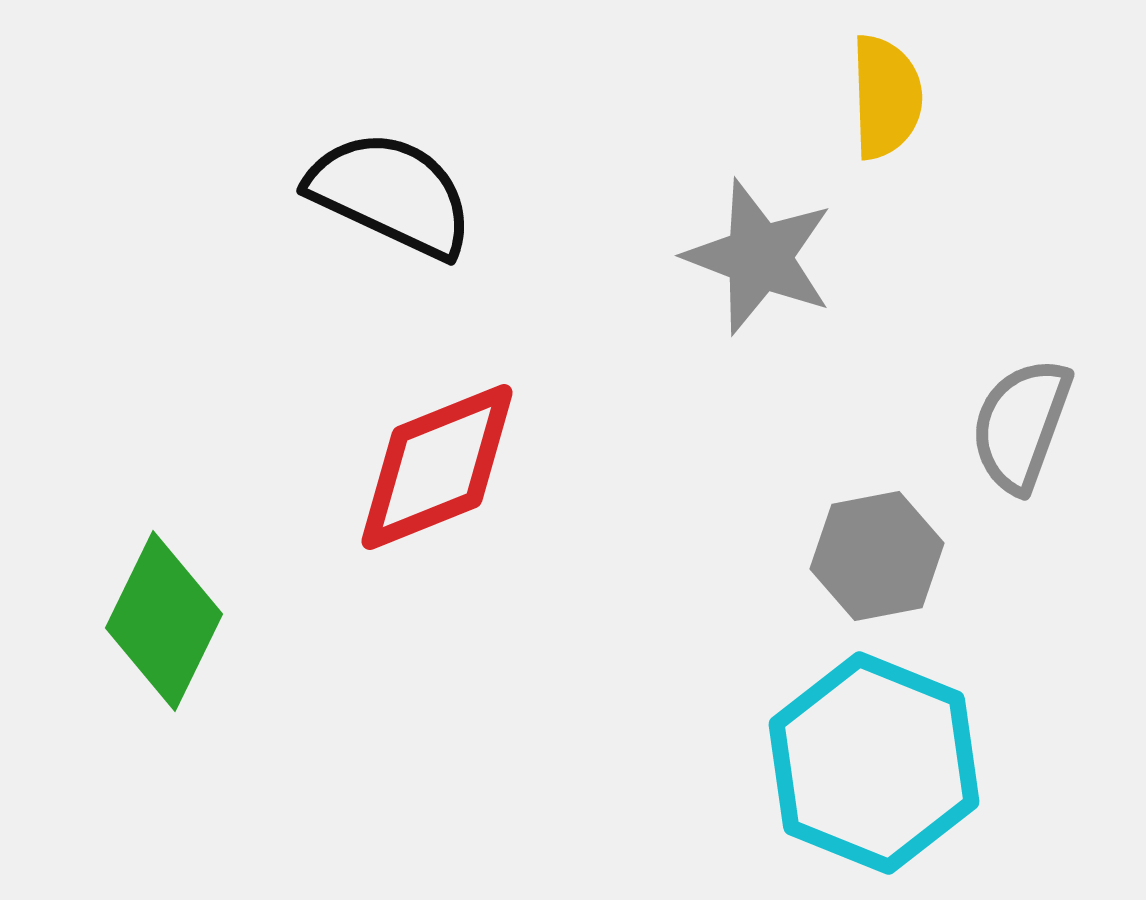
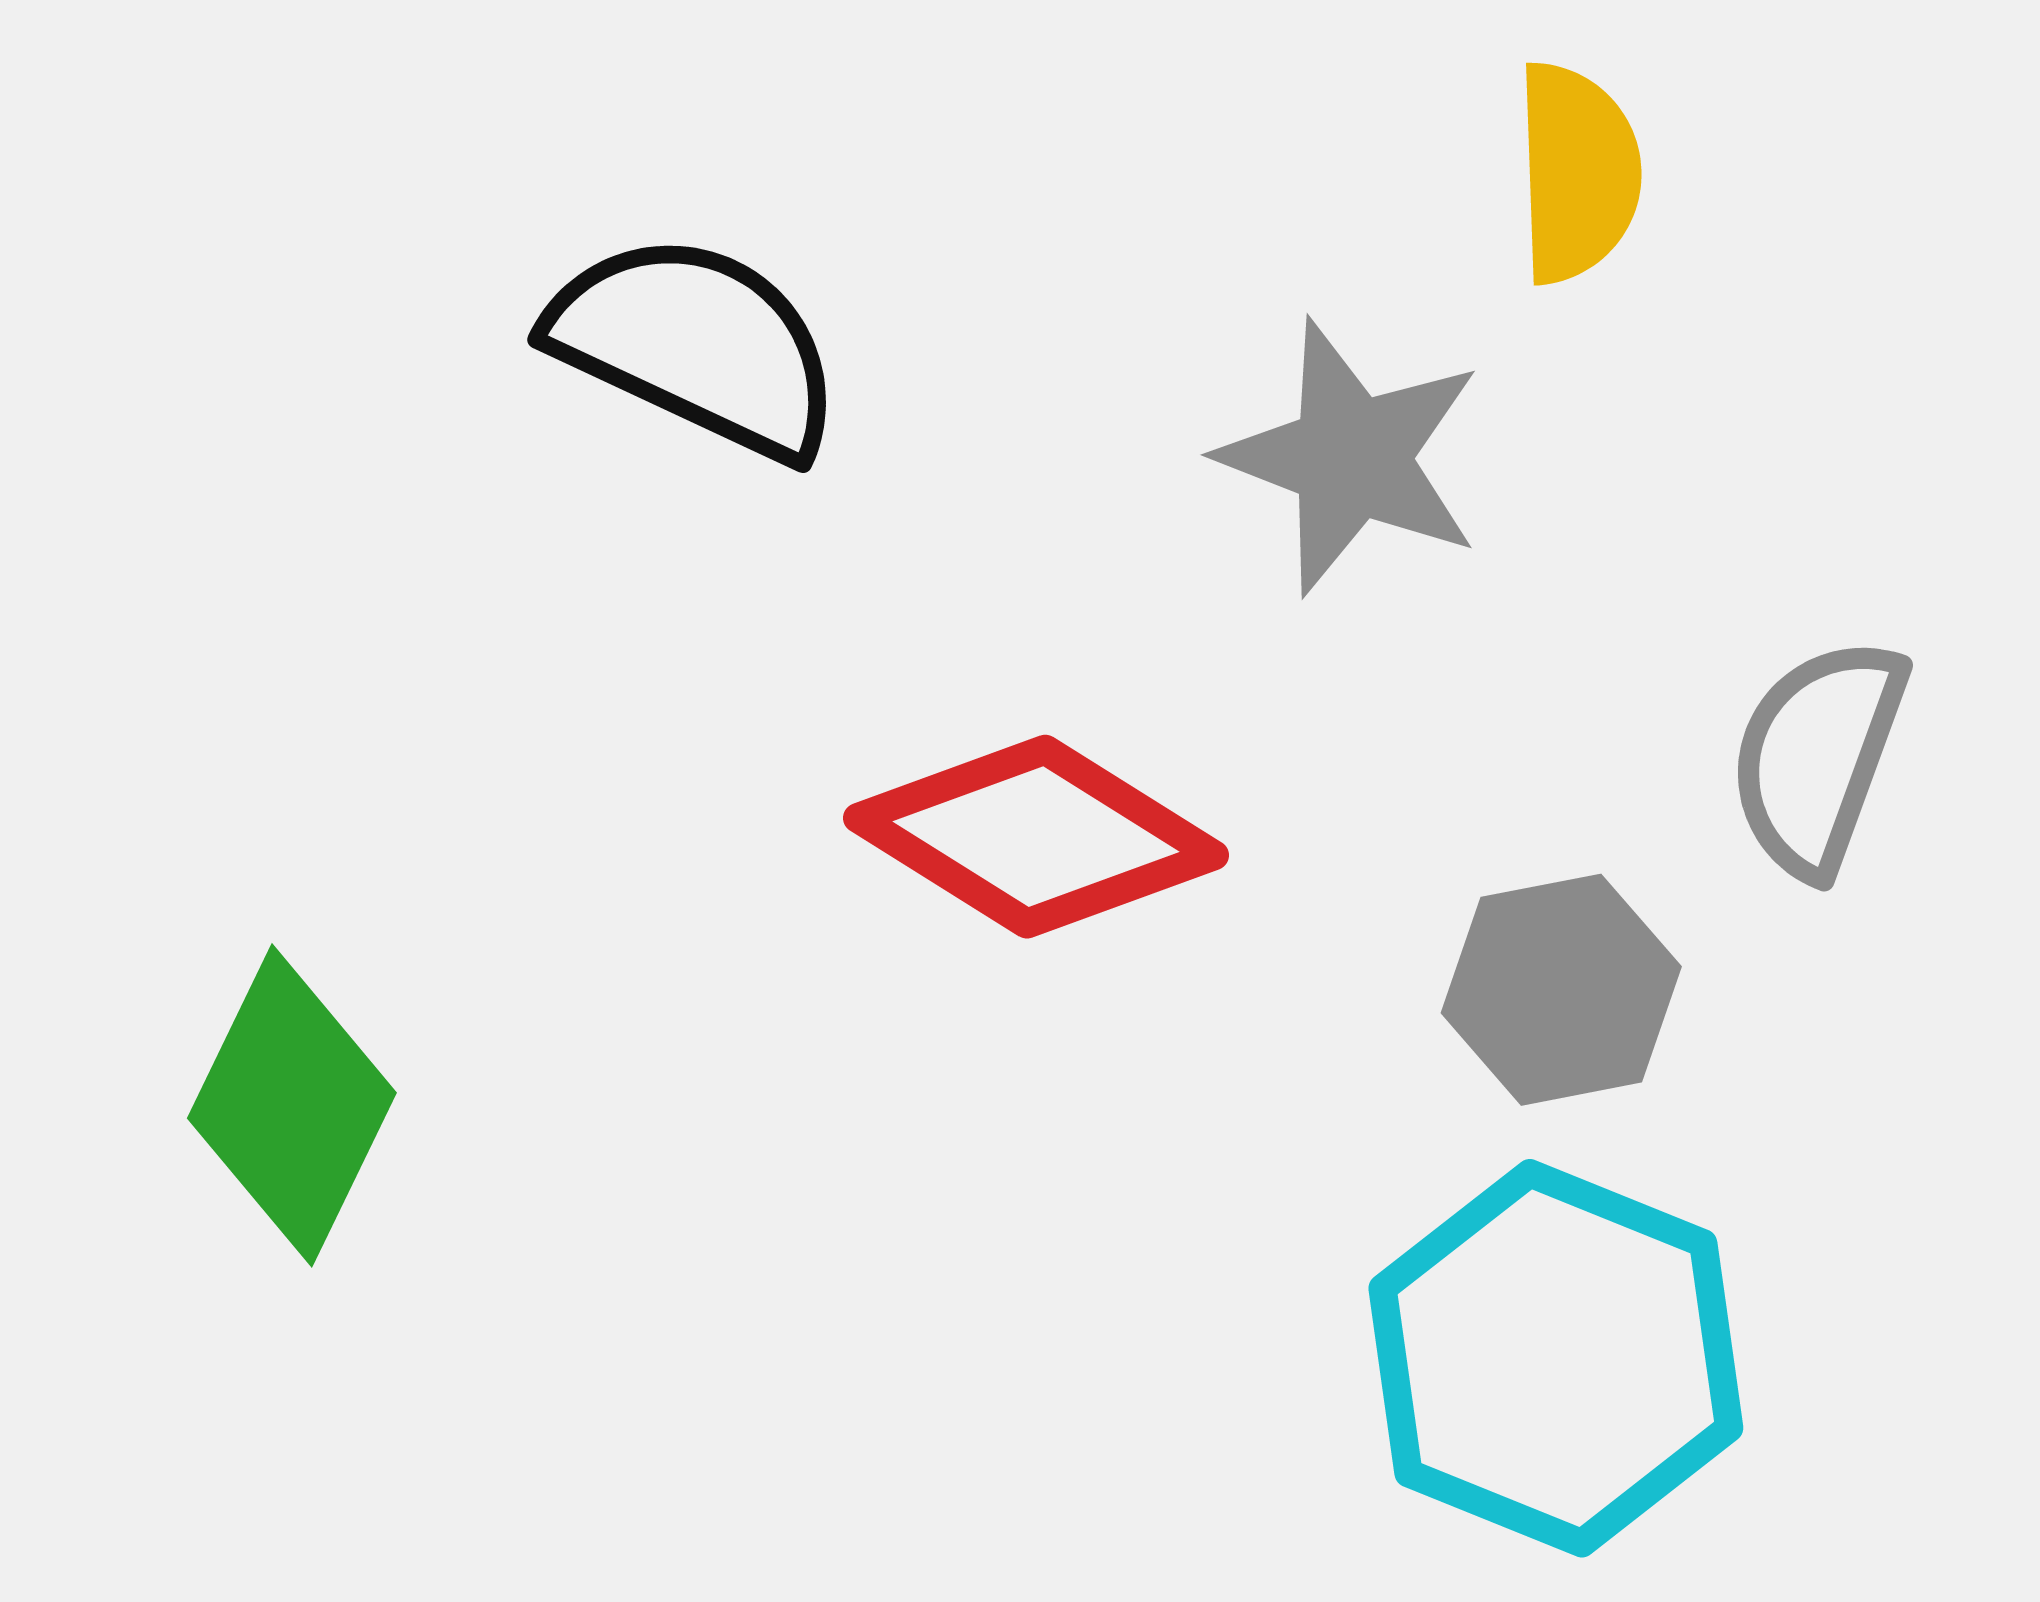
red diamond: (437, 467) -> (1036, 837), moved, turned 54

